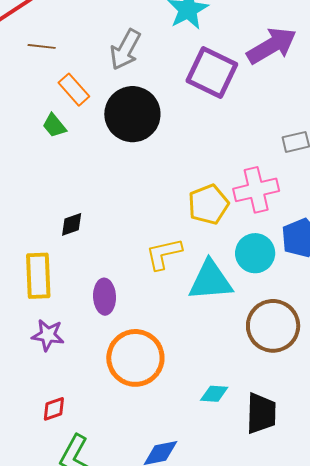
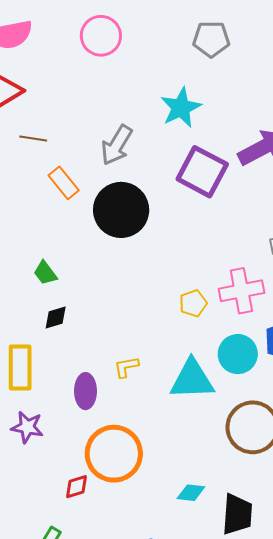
green trapezoid: (54, 126) -> (45, 273), moved
yellow pentagon: (208, 204) -> (193, 303), size x0.7
yellow L-shape: (164, 254) -> (126, 367), moved, size x0.7
red diamond: (54, 409) -> (76, 487), moved

